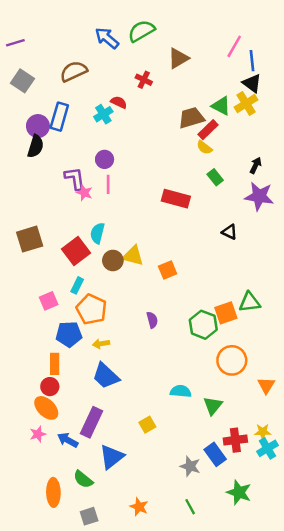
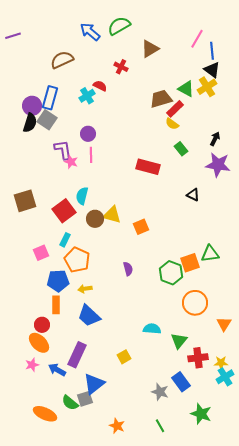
gray square: (22, 81) -> (47, 120), moved
orange rectangle: (55, 364) -> (56, 305), moved
red cross: (235, 440) -> (198, 358), moved
orange ellipse: (53, 492) -> (45, 414), turned -65
gray square: (89, 516) -> (85, 399), moved

